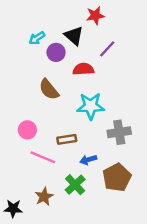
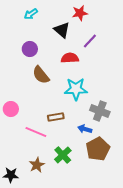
cyan arrow: (37, 38) -> (31, 14), moved
purple circle: (56, 52) -> (30, 49), moved
pink circle: (27, 130) -> (11, 109), moved
gray cross: (119, 132) -> (100, 111), turned 30
blue arrow: (88, 160) -> (85, 129), moved, turned 32

